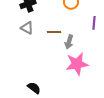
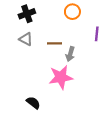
pink star: (77, 64) -> (61, 77), moved

